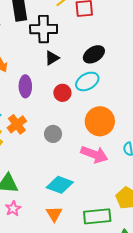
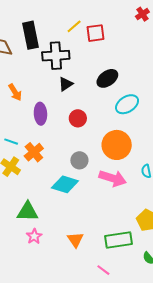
cyan ellipse: (87, 81) -> (127, 104), moved
gray circle: (53, 134) -> (79, 160), moved
cyan diamond: (60, 185) -> (65, 184), moved

